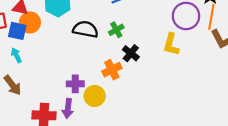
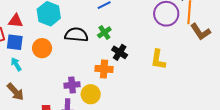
orange circle: (30, 22) -> (42, 48), moved
yellow L-shape: (171, 44) -> (158, 60), moved
orange cross: (112, 70) -> (104, 69), turned 36

